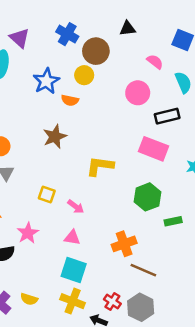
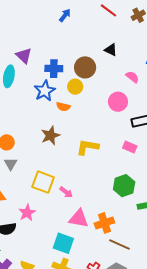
black triangle: (127, 28) -> (111, 50), turned 32
blue cross: (67, 34) -> (54, 69), moved, turned -30
pink rectangle: (154, 149) -> (130, 147), size x0.6
yellow L-shape: (100, 166) -> (88, 147), moved
yellow square: (47, 195) -> (43, 182), size x1.6
pink triangle: (72, 238) -> (79, 219), moved, size x1.5

